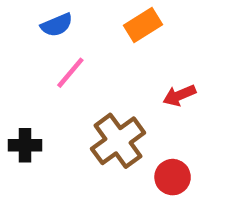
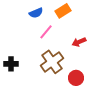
blue semicircle: (57, 25) -> (36, 13), moved
pink line: (70, 73) -> (46, 32), moved

